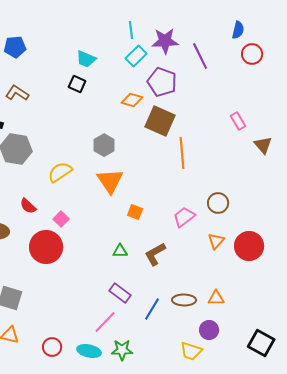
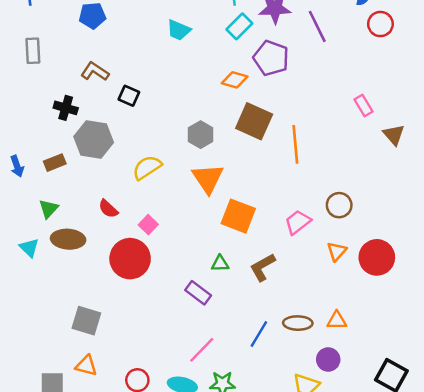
black square: (77, 84) -> (129, 96), moved
brown square: (160, 121) -> (254, 121), moved
orange square: (135, 212) -> (238, 216), size x1.8
purple rectangle: (120, 293) -> (198, 293), moved

